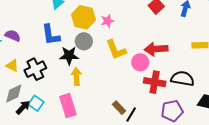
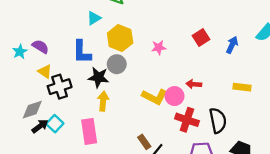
pink star: (108, 21) -> (159, 48), moved
red arrow: (156, 49) -> (194, 84), size x0.6
yellow L-shape: (116, 50) -> (155, 97), moved, turned -50
yellow triangle: (12, 66) -> (45, 71), moved
black semicircle: (183, 79) -> (218, 120), turned 60

